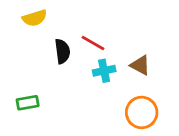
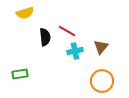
brown triangle: (140, 65) -> (101, 47), turned 42

